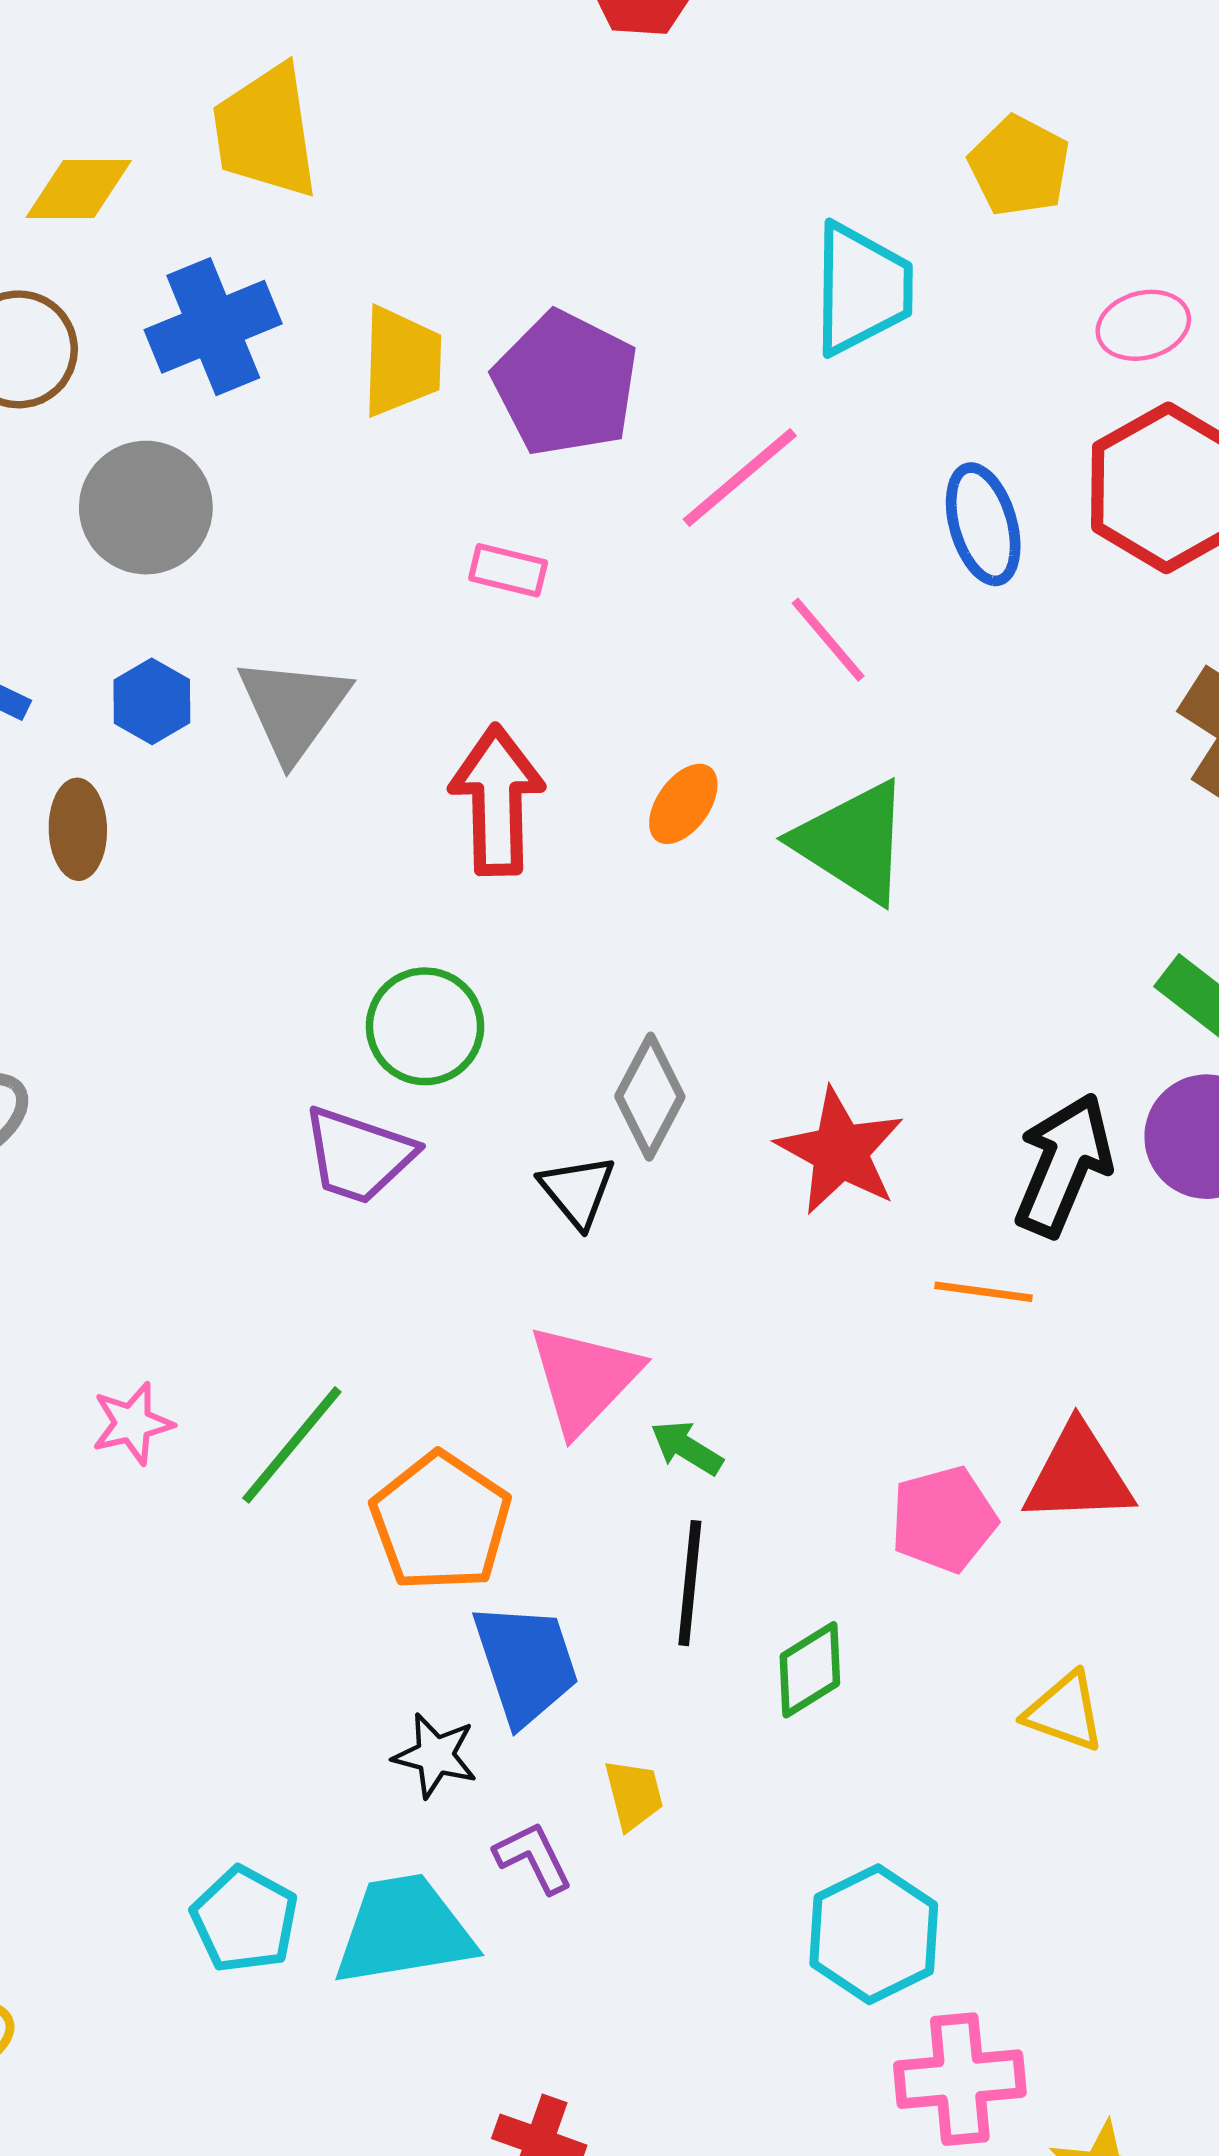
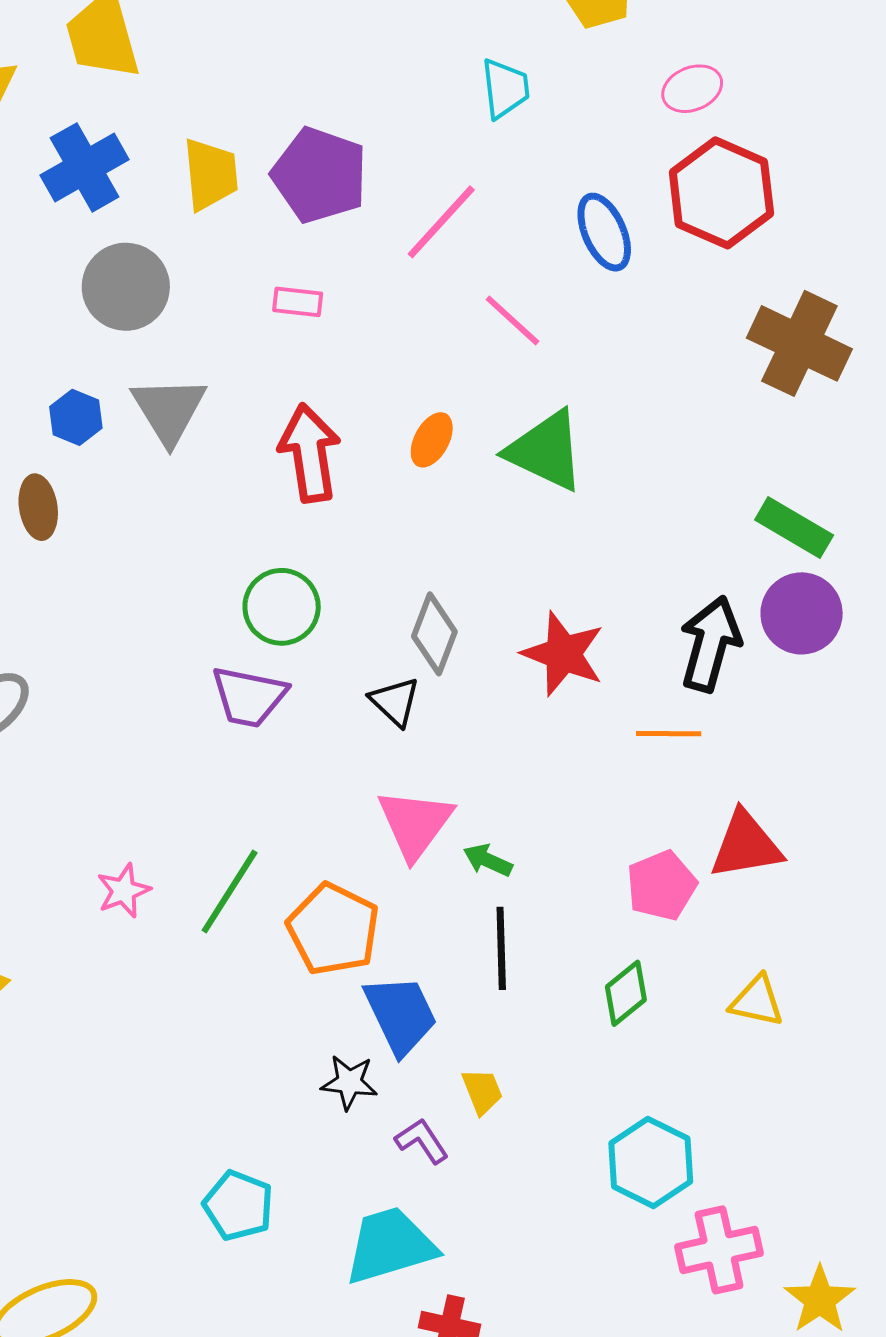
cyan trapezoid: (862, 289) -> (505, 88), size x0.7
gray circle: (146, 508) -> (126, 287), moved
green diamond: (810, 1670) -> (626, 993), moved
cyan trapezoid: (404, 1930) -> (390, 1246), moved

